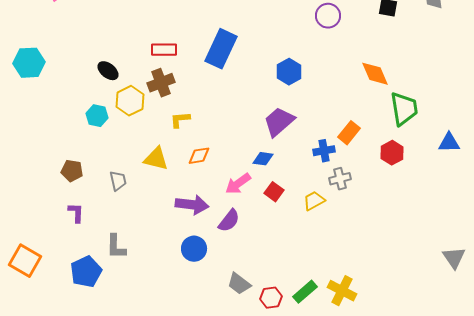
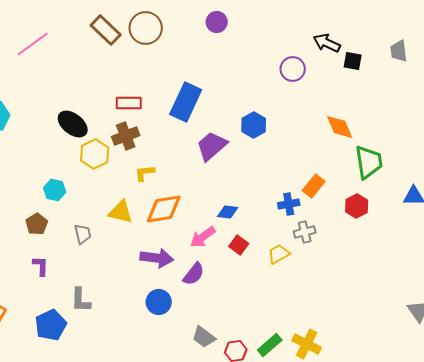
black ellipse: (108, 71) -> (73, 124), size x1.4
cyan hexagon: (97, 116) -> (55, 190), moved
purple trapezoid: (279, 122) -> (212, 146), moved
orange diamond: (199, 156) -> (164, 209), size x1.6
brown pentagon: (72, 171) -> (37, 224), turned 30

